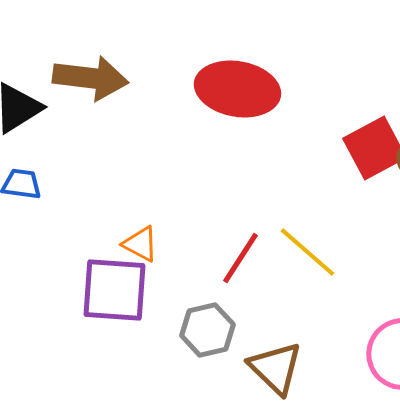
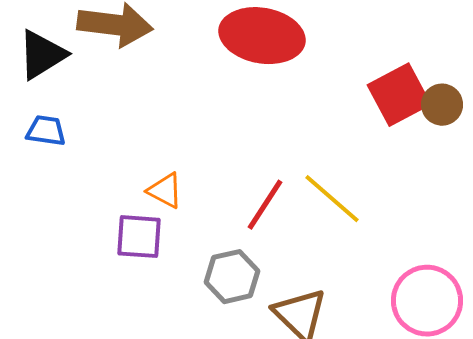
purple square: (114, 290) -> (139, 237), size x0.7

